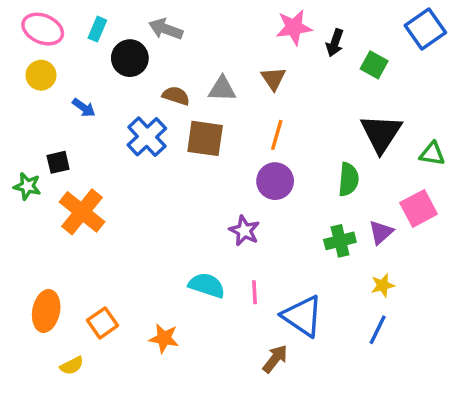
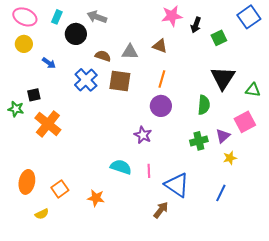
green square: (374, 65) -> (219, 38), turned 35
brown triangle: (273, 79) -> (160, 46), turned -35
yellow star: (383, 285) -> (230, 158), moved

